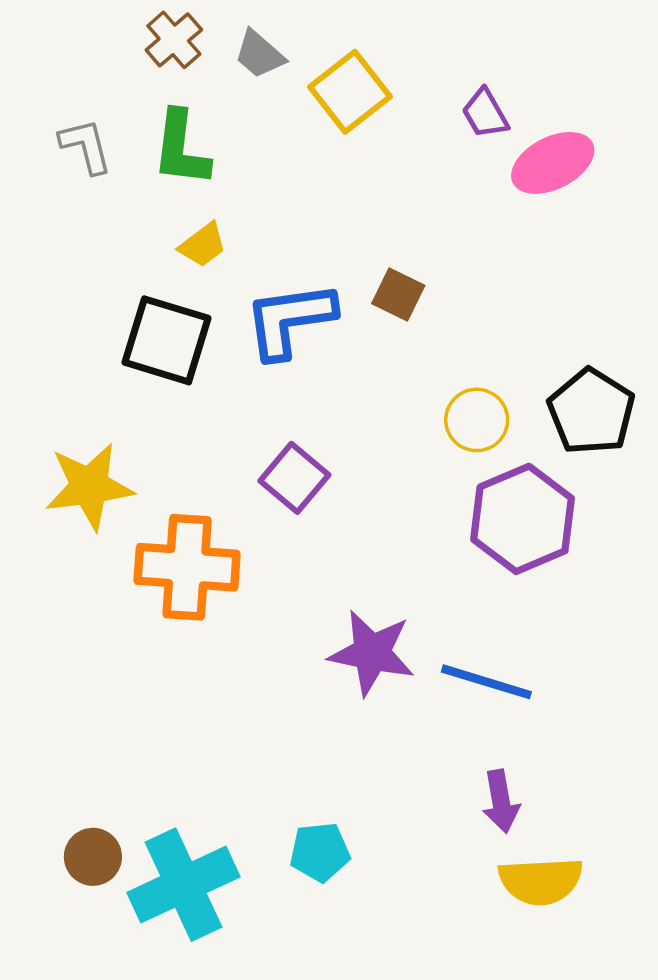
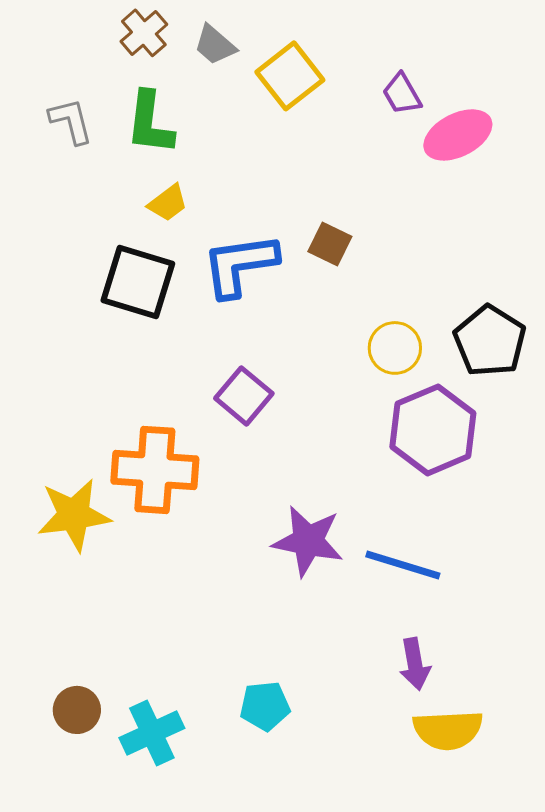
yellow star: (89, 486) -> (74, 515), moved
cyan cross: (183, 885) -> (152, 733), size x0.7

